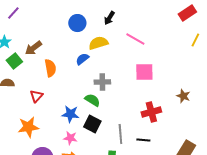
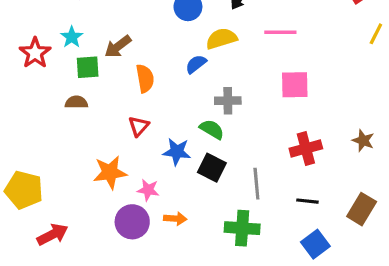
pink line: (135, 39) -> (280, 32), turned -30
green square: (14, 61) -> (88, 67), turned 35
red triangle: (36, 96) -> (139, 126), moved
brown star: (183, 96) -> (363, 141), moved
pink star: (70, 138) -> (148, 190), moved
black line: (143, 140) -> (307, 201), moved

